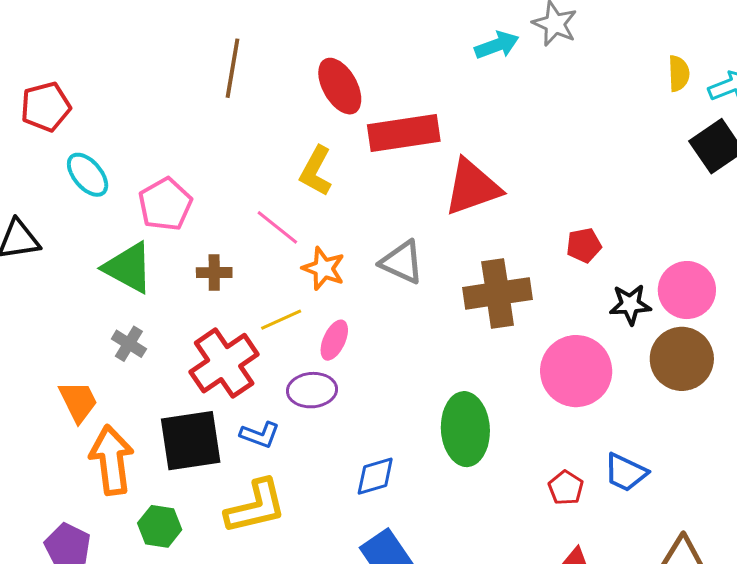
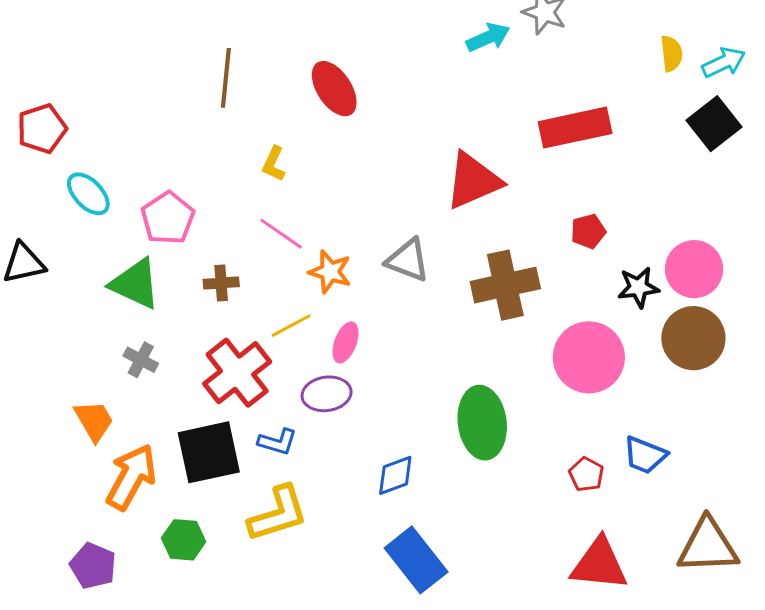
red rectangle: (404, 133) -> (575, 128), moved
yellow L-shape: (316, 171) -> (274, 164), moved, size x0.7
orange arrow: (112, 460) -> (131, 477), turned 40

